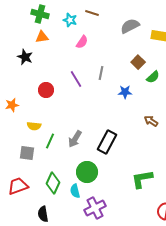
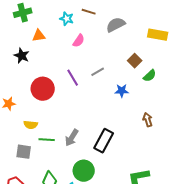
green cross: (40, 14) -> (23, 13), moved, turned -30
gray semicircle: (130, 26) -> (116, 25), moved
gray line: (101, 73) -> (98, 72), turned 48
red circle: (46, 90) -> (43, 89), size x1.5
brown arrow: (151, 121) -> (148, 120), turned 40
green line: (50, 141) -> (47, 140), turned 70

